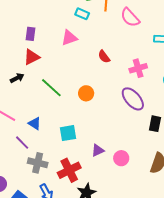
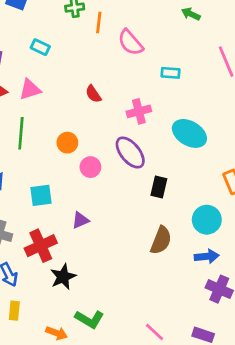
cyan rectangle: (82, 14) -> (40, 47), moved
pink triangle: (69, 38) -> (30, 89), moved
green line: (51, 88) -> (21, 133), turned 50
pink circle: (121, 158) -> (90, 167), moved

